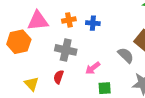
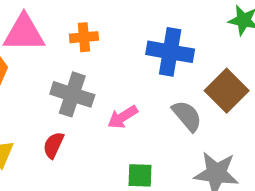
blue cross: (93, 23) -> (170, 52), moved, size x1.6
pink arrow: (93, 68) -> (123, 117), moved

